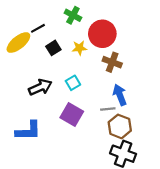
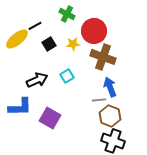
brown cross: (112, 62) -> (103, 57), size x1.4
purple square: (72, 114) -> (50, 118), moved
blue L-shape: (28, 131) -> (20, 107), moved

